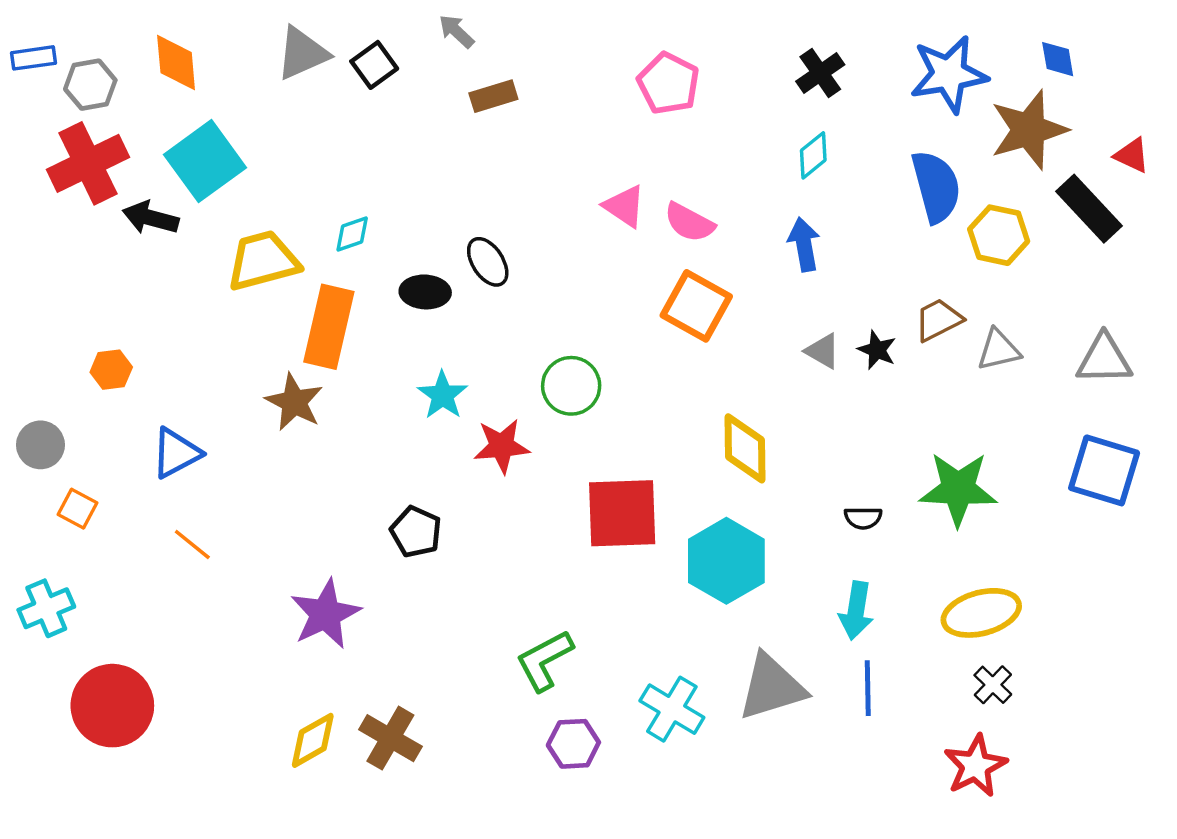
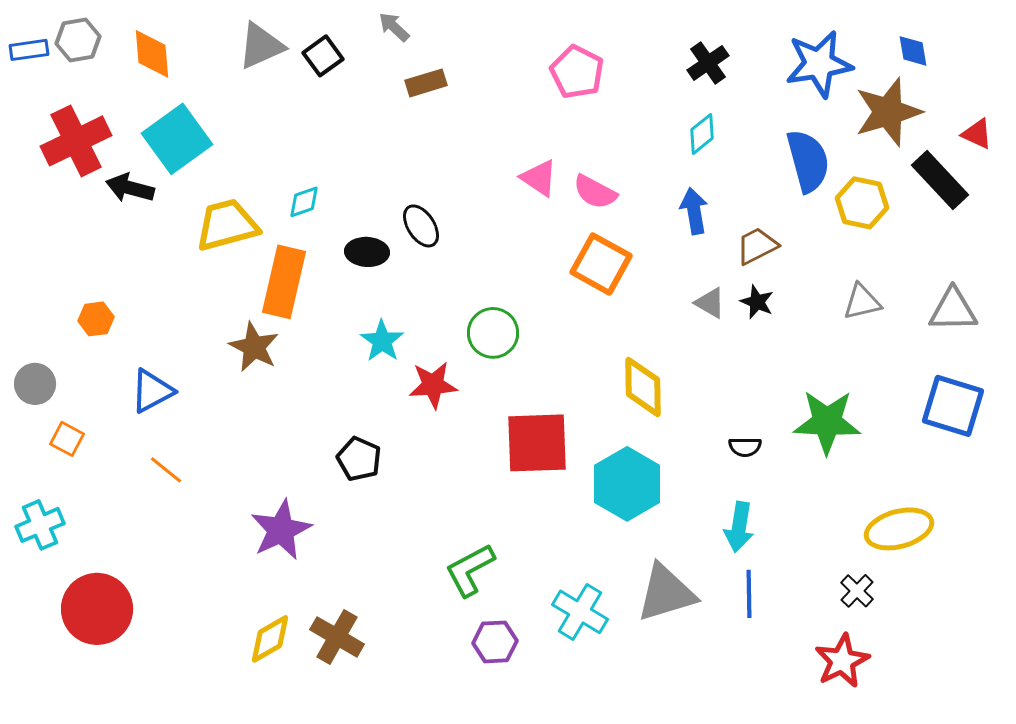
gray hexagon: (90, 85) -> (78, 40), moved
brown trapezoid: (938, 320) -> (757, 246), moved
yellow ellipse: (981, 613) -> (899, 529), moved

